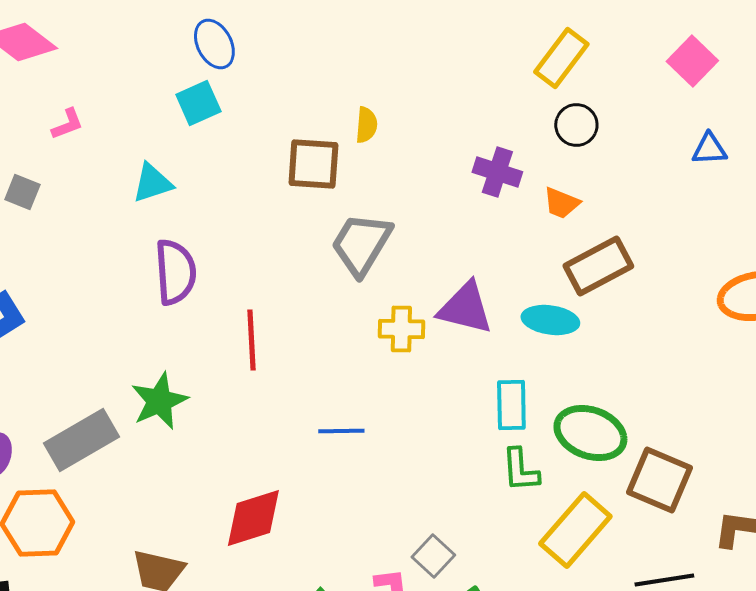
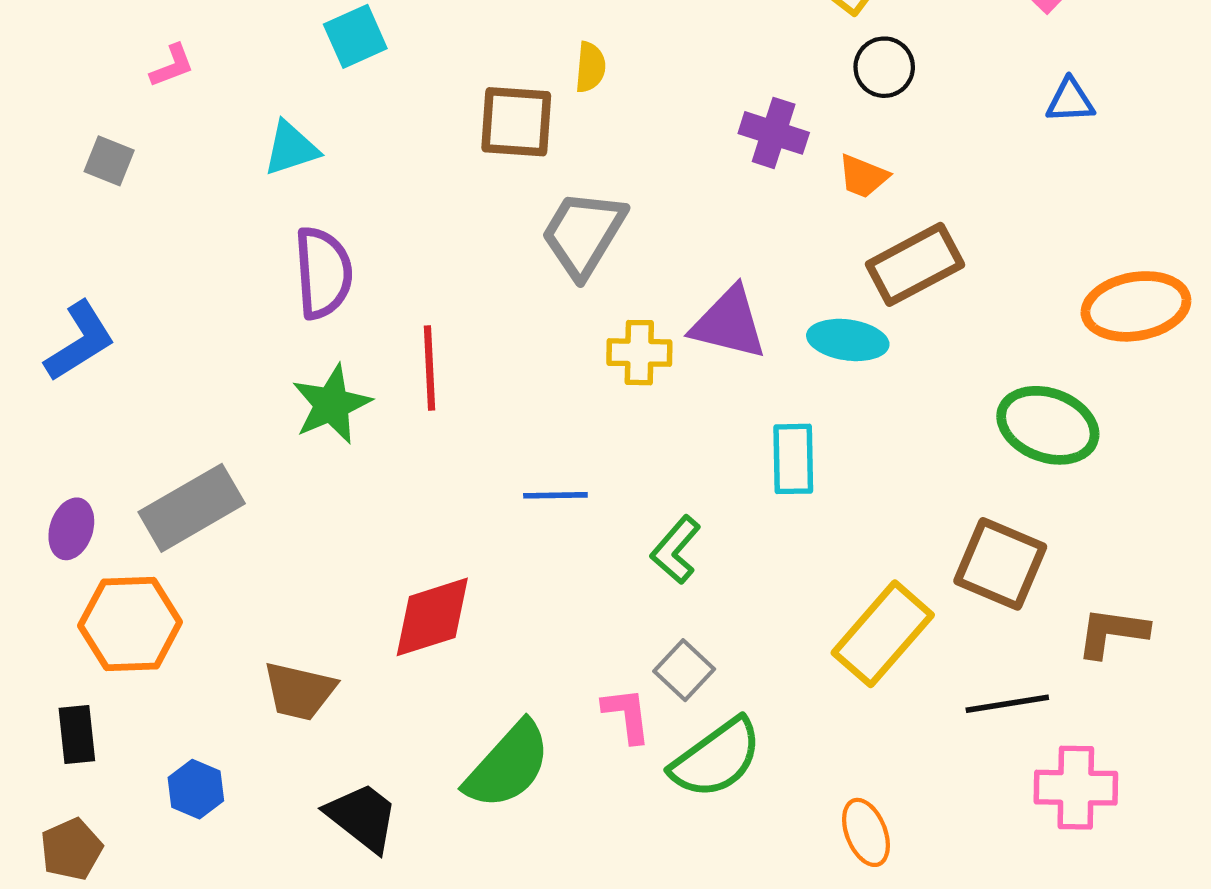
green star: (159, 401) -> (332, 404), moved
green ellipse: (590, 433) -> (1048, 425), moved
green L-shape: (520, 470) -> (676, 550), moved, turned 45

